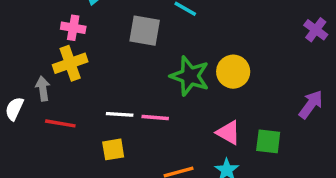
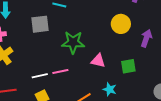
yellow circle: (233, 72) -> (121, 24), moved
pink triangle: (228, 133) -> (98, 61), moved

